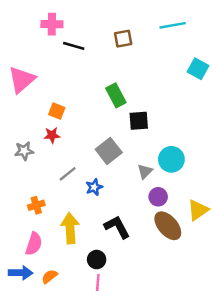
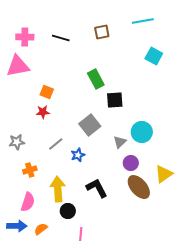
pink cross: (52, 24) -> (25, 37), moved
cyan square: (198, 69) -> (154, 56), moved
pink triangle: (22, 80) -> (18, 66), turned 30
gray star: (24, 151) -> (17, 142), moved
black circle: (97, 260) -> (68, 211), moved

